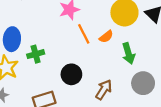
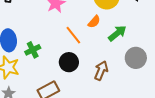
orange line: (84, 34) -> (73, 35), moved
green arrow: (128, 53) -> (117, 33), turned -102

